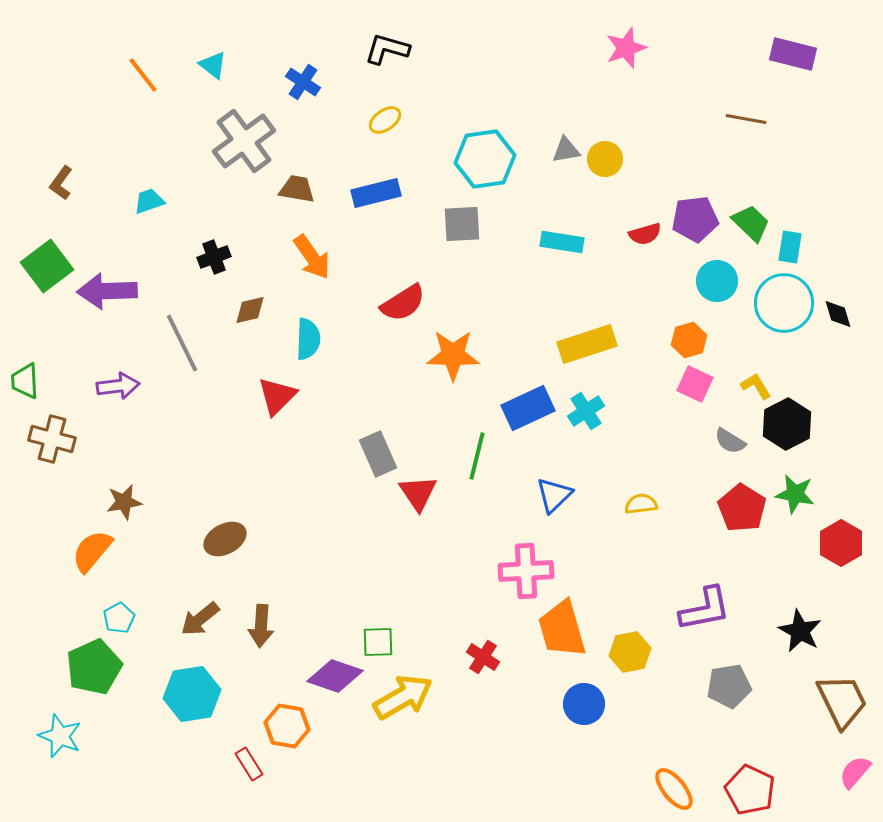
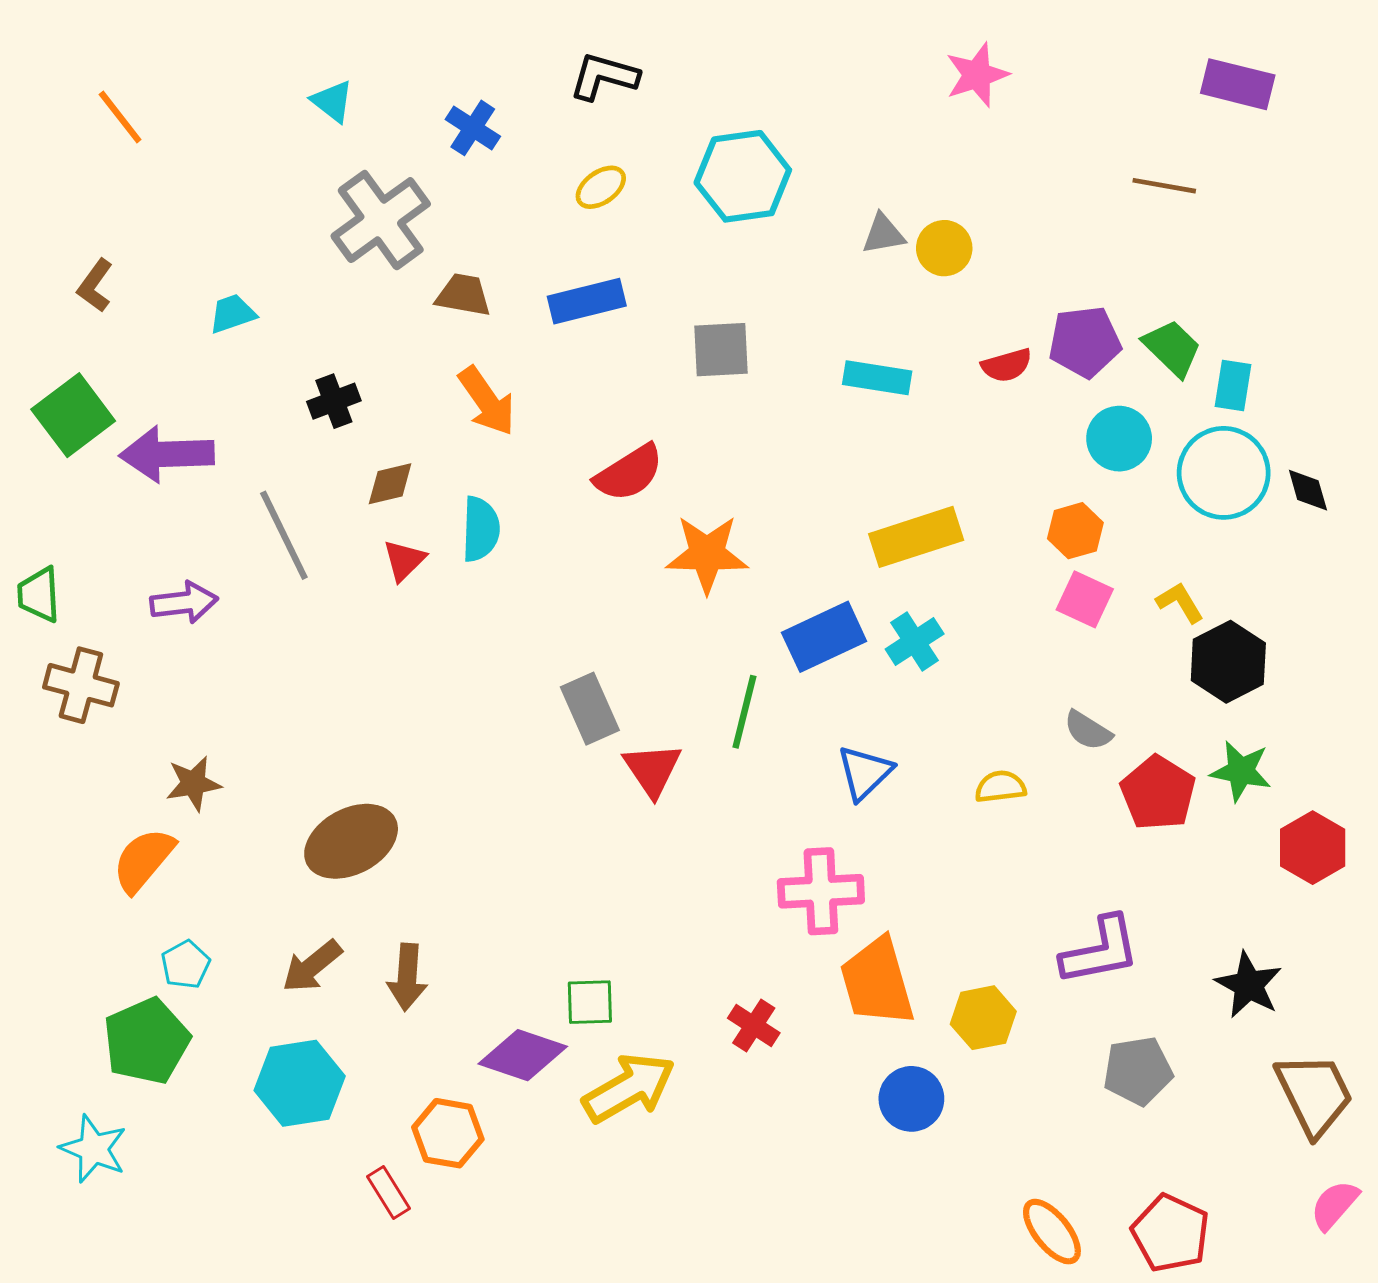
orange line: (143, 75) -> (120, 117), moved
cyan hexagon: (485, 159) -> (743, 176), moved
red triangle: (277, 396) -> (404, 560), moved, size x0.7
gray semicircle: (730, 441) -> (1088, 730), moved
brown ellipse: (225, 539) -> (351, 841), size x1.4

